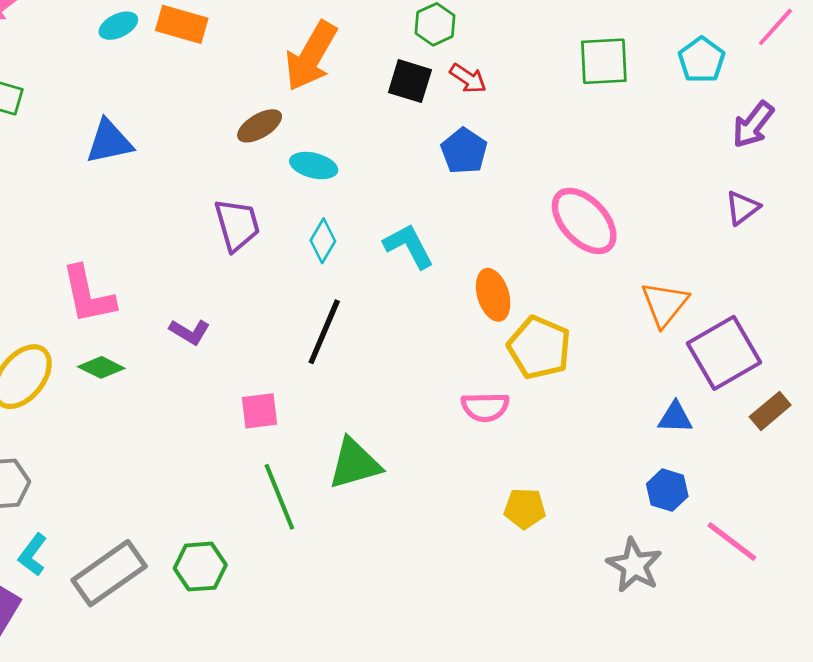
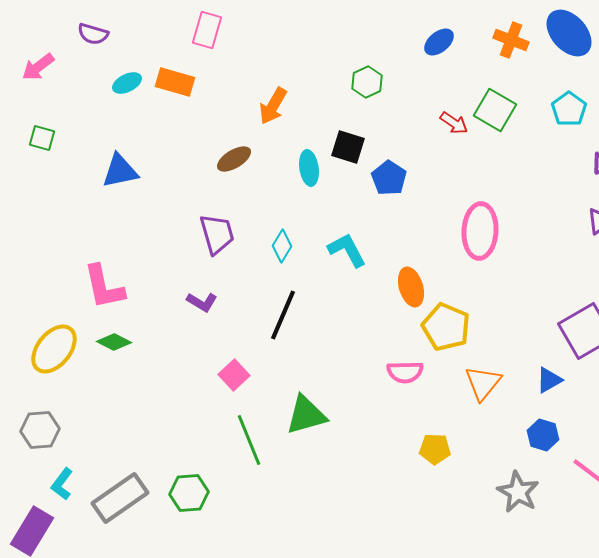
orange arrow: (311, 56) -> (273, 106), size x0.7
green square: (604, 61) -> (495, 110), turned 33
red arrow: (468, 78) -> (454, 123), moved
black square: (410, 81) -> (348, 147), moved
cyan ellipse: (314, 166) -> (309, 168), moved, turned 68
pink ellipse: (584, 221) -> (480, 231), turned 46
orange triangle: (665, 304) -> (483, 383), moved
purple L-shape: (190, 332) -> (202, 302), moved
pink square: (260, 411) -> (234, 375), turned -36
blue triangle: (675, 418) -> (549, 380), turned -32

